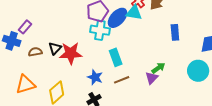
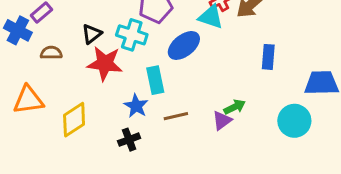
blue ellipse: (117, 18) -> (184, 45), moved
cyan cross: (100, 30) -> (132, 35), moved
black triangle: (55, 48) -> (92, 34), moved
cyan rectangle: (116, 57) -> (155, 80), moved

